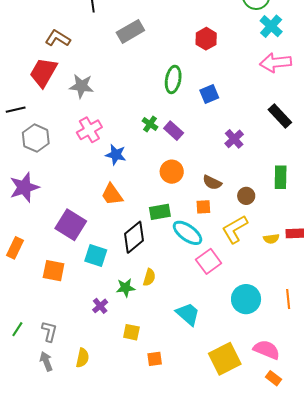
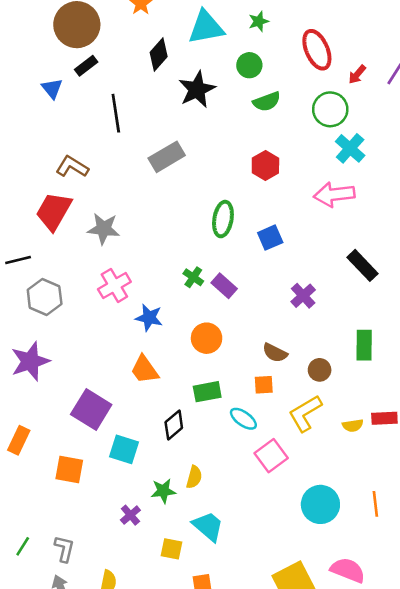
pink arrow: (276, 63) -> (334, 194), moved
orange circle: (172, 172) -> (207, 338), moved
cyan ellipse: (187, 233) -> (243, 419), size x0.7
black diamond: (134, 237) -> (174, 425), size x0.7
cyan trapezoid: (188, 314) -> (208, 526), moved

